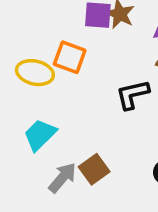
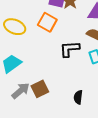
orange square: (70, 57) -> (47, 22), moved

